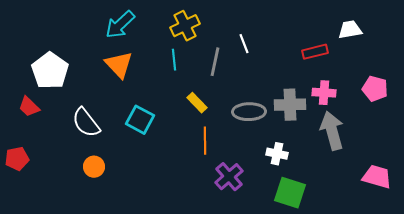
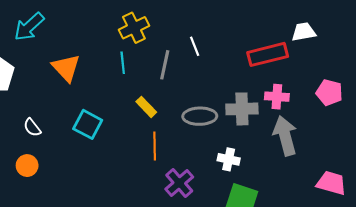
cyan arrow: (120, 25) -> (29, 27), moved
red rectangle: (315, 52) -> (268, 54), size x1.5
white semicircle: (86, 123) -> (32, 127), size x0.6
orange circle: (94, 167) -> (27, 166), moved

